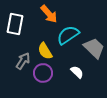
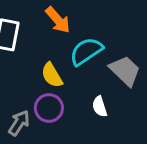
gray arrow: (23, 61) -> (19, 123), moved
white semicircle: (77, 72) -> (100, 106), turned -152

